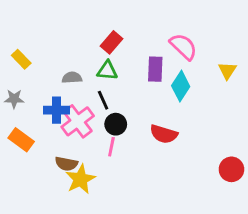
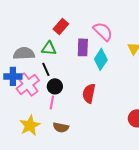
red rectangle: (111, 42) -> (61, 26), moved
gray semicircle: (72, 78) -> (24, 53), size x1.5
red semicircle: (164, 134) -> (89, 93), turned 84
brown semicircle: (66, 164) -> (61, 127), moved

